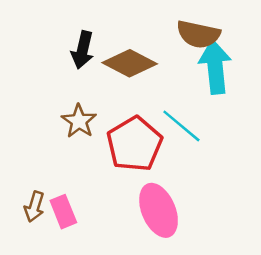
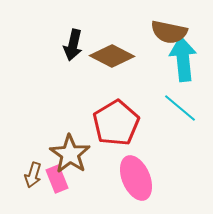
brown star: (79, 121) -> (70, 154), moved, size x1.4
cyan line: (181, 126) -> (180, 108), moved

